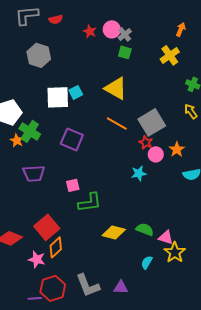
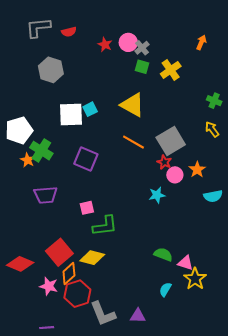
yellow cross: (170, 55) -> (171, 70), moved
yellow diamond: (114, 232) -> (92, 258), moved
red hexagon: (53, 288) -> (77, 294), moved

